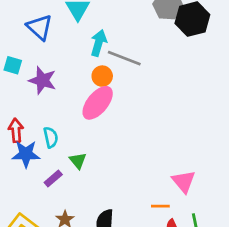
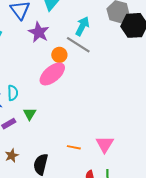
cyan arrow: (99, 43) -> (82, 26), moved
purple star: (42, 80) -> (39, 32), moved
orange line: (160, 206) -> (74, 147), moved

